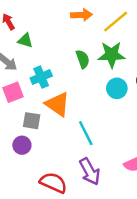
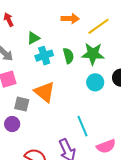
green triangle: (25, 40) -> (33, 38), moved, turned -48
cyan cross: (41, 77) -> (44, 56), moved
cyan line: (86, 133) -> (82, 126), moved

